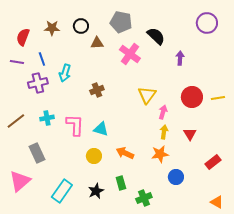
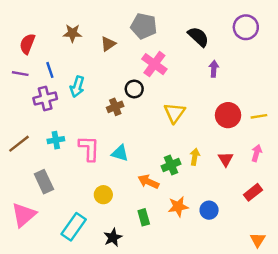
black circle: (81, 26) -> (134, 89), moved
brown star: (52, 28) -> (72, 33), moved
black semicircle: (156, 36) -> (198, 37), moved
brown triangle: (97, 43) -> (108, 44), moved, turned -32
pink arrow: (163, 112) -> (257, 153), moved
orange star: (160, 154) -> (178, 207), moved
yellow circle: (94, 156) -> (103, 195), moved
black star: (96, 191) -> (113, 237), moved
green cross: (144, 198) -> (171, 165), moved
orange triangle: (217, 202) -> (258, 240), turned 32

